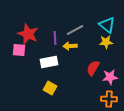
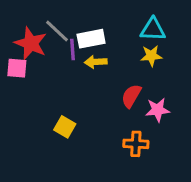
cyan triangle: (107, 25) -> (153, 29), turned -36
gray line: (75, 30) -> (57, 31), moved, turned 72
white rectangle: (49, 62) -> (91, 39), moved
orange cross: (109, 99) -> (136, 144), moved

